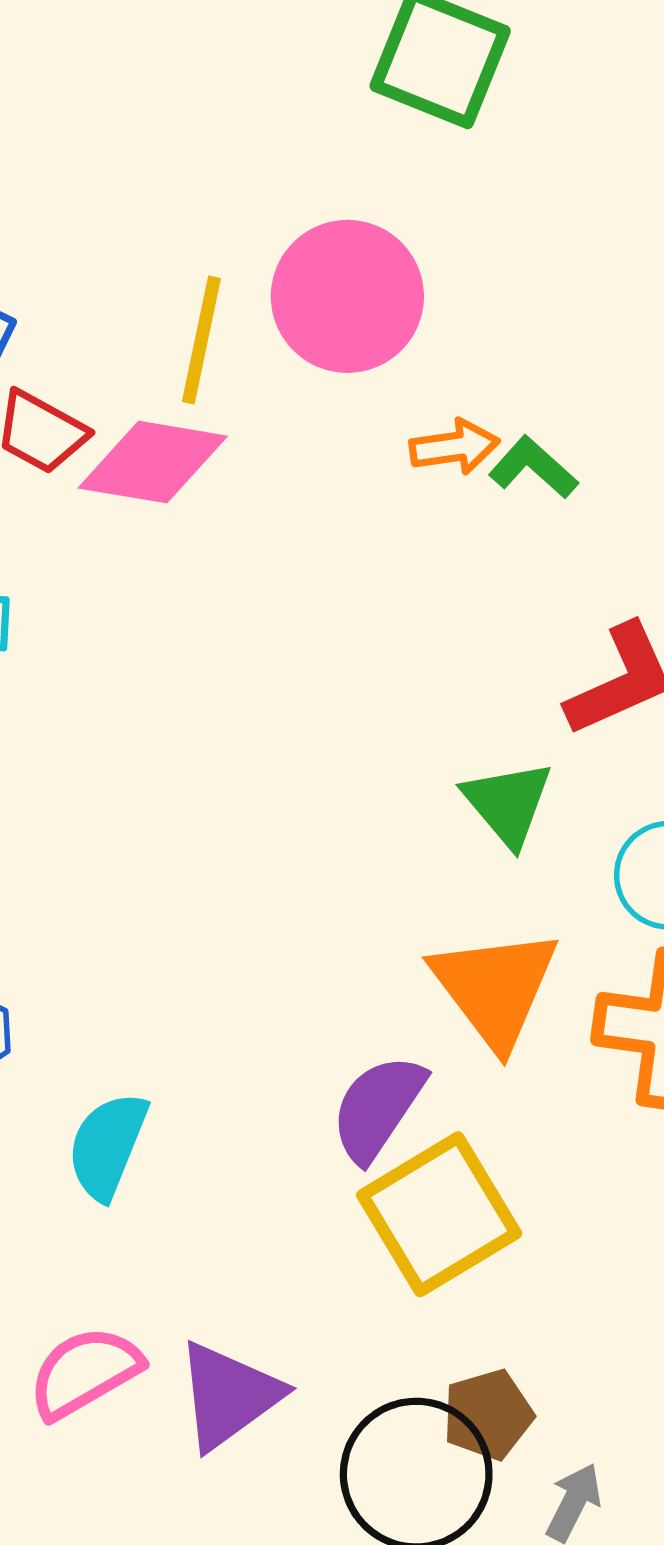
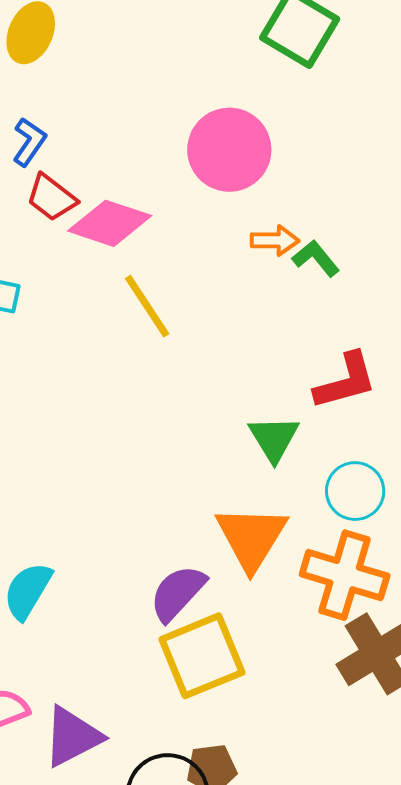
yellow line: (201, 340) -> (147, 306), moved, turned -54

